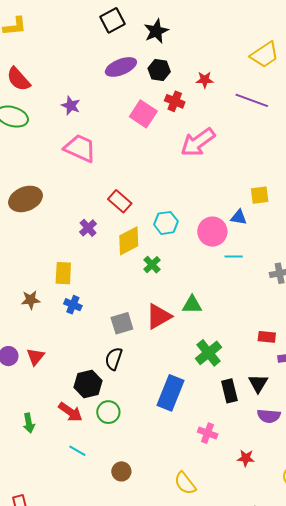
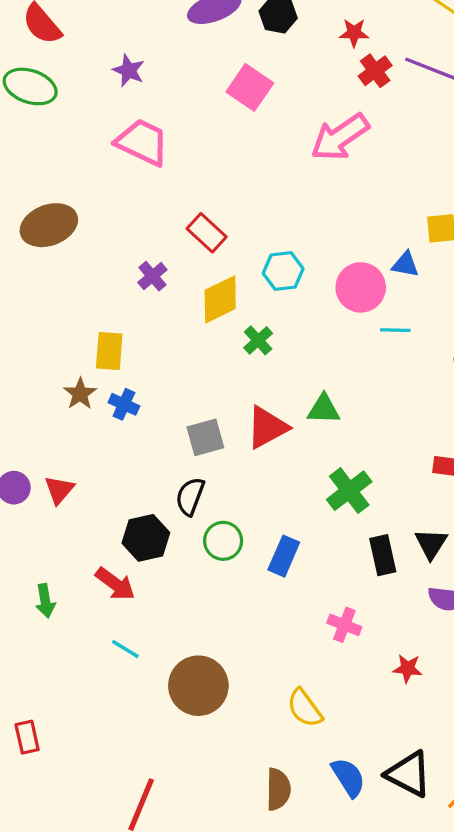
red cross: (175, 101) -> (375, 71), moved, turned 30
brown star: (31, 300) -> (80, 394), moved, turned -30
blue rectangle: (170, 393) -> (284, 556), size x0.7
green circle: (108, 412) -> (223, 541), moved
brown circle: (121, 471) -> (198, 686), size x1.8

